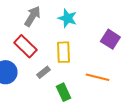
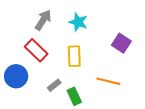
gray rectangle: (43, 72) -> (54, 85), moved

